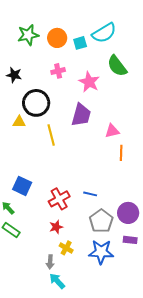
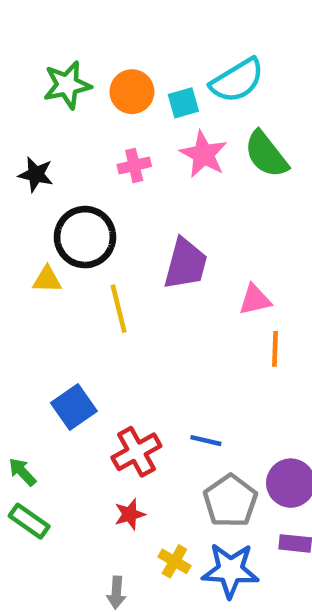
pink star: (89, 82) -> (204, 154), moved
blue square: (22, 186) -> (74, 407), moved, turned 30
yellow cross: (66, 248) -> (174, 561), moved

